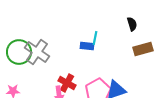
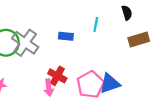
cyan line: (95, 38) -> (96, 25), moved
blue rectangle: (87, 46) -> (66, 36), moved

